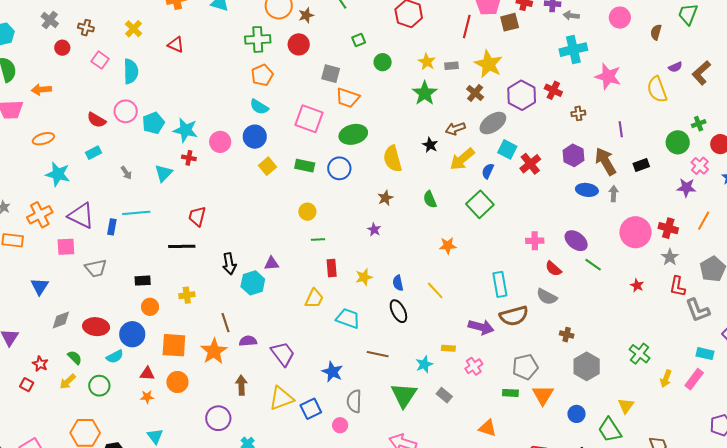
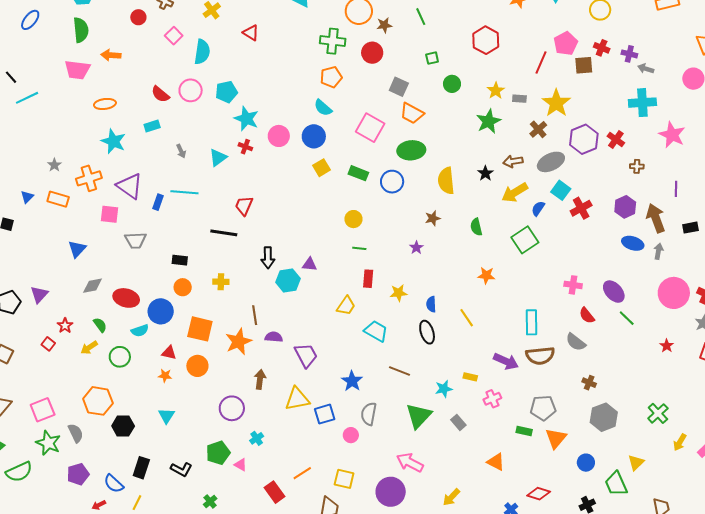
cyan pentagon: (153, 123) -> (226, 92), moved

